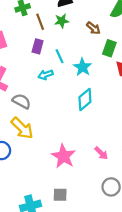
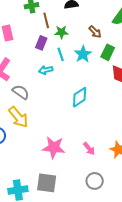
green star: (62, 21) -> (61, 32), moved
cyan star: (83, 67) -> (83, 54), moved
pink star: (63, 156) -> (54, 148), turned -30
gray square: (60, 195) -> (47, 183), size x1.5

